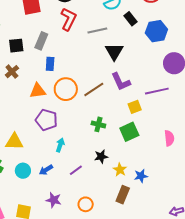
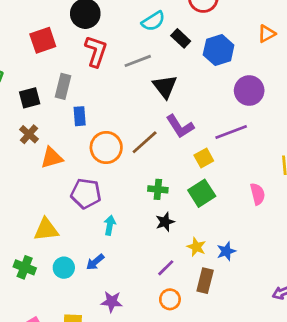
orange triangle: (38, 91) -> (52, 158), moved
black star: (101, 156) -> (165, 222), moved
purple line: (76, 170) -> (166, 268), moved
orange circle: (86, 204) -> (170, 299), moved

